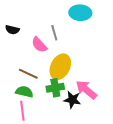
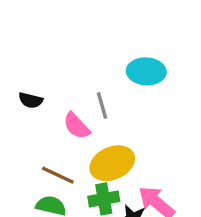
yellow ellipse: (60, 67) -> (112, 163), turned 40

